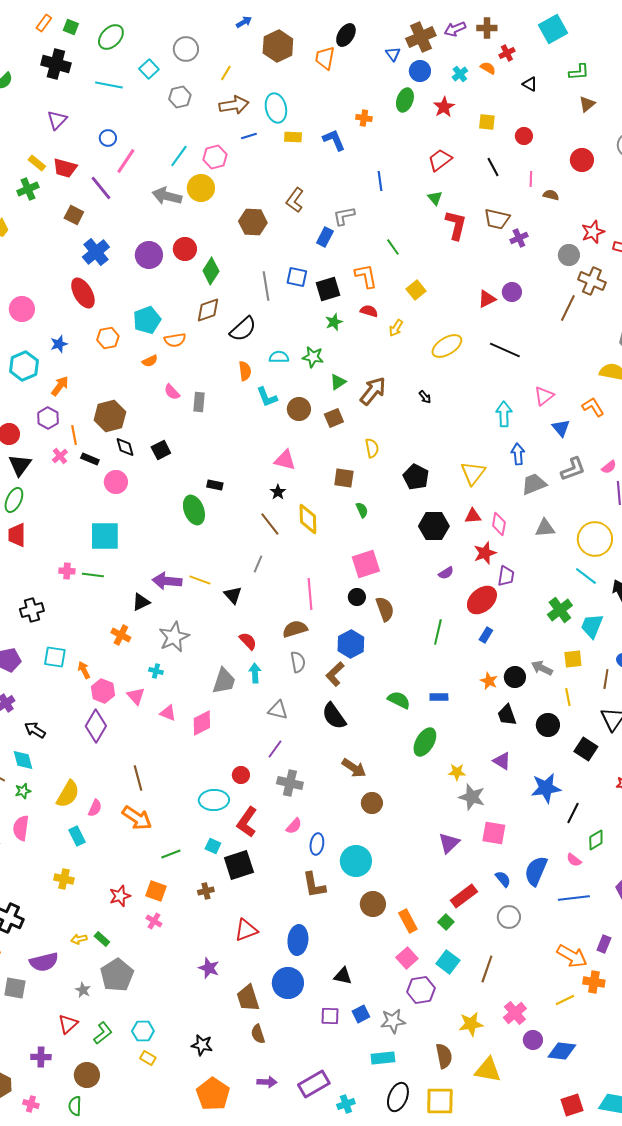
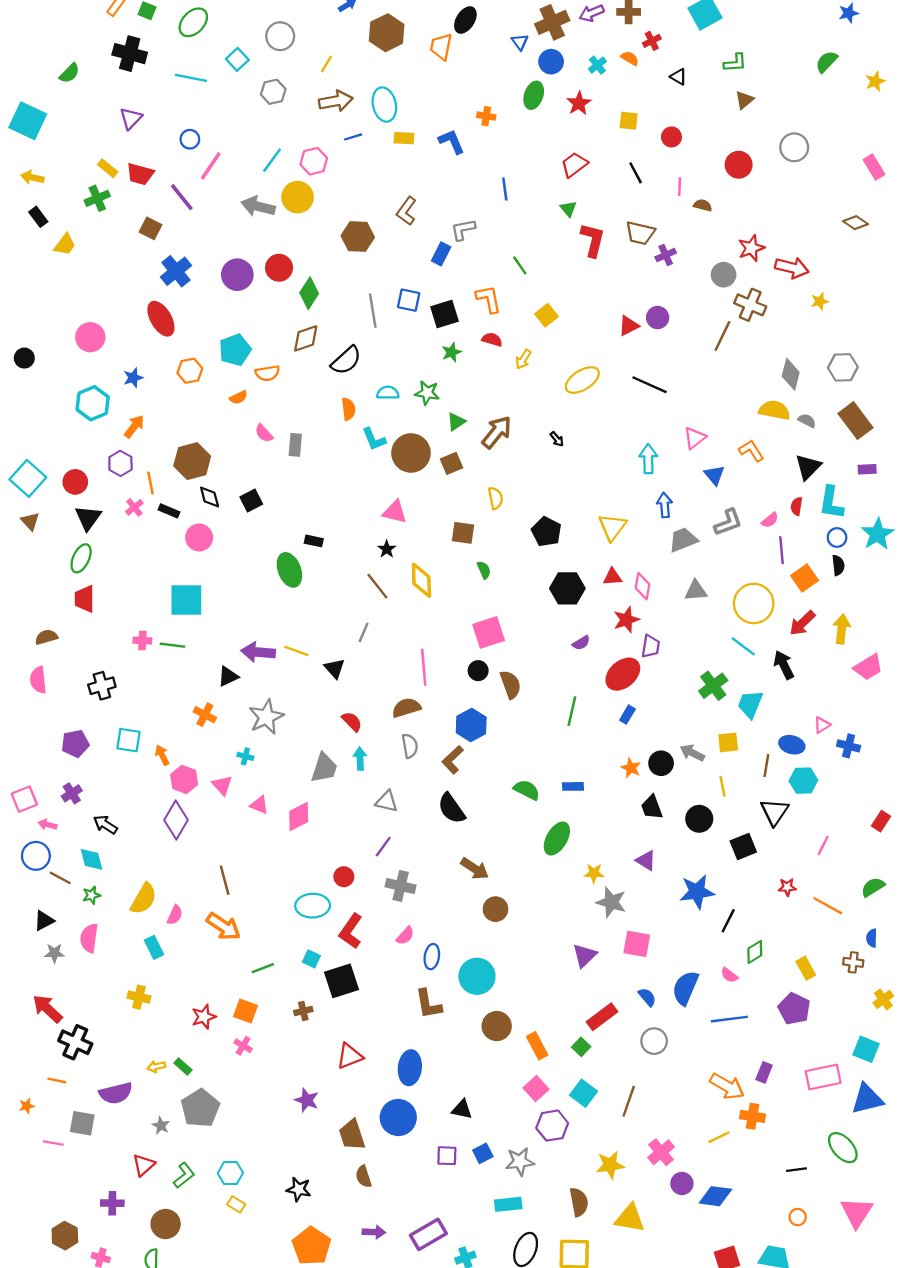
brown circle: (299, 409) -> (411, 453), size x1.4
black square: (586, 749) -> (743, 847), turned 35

